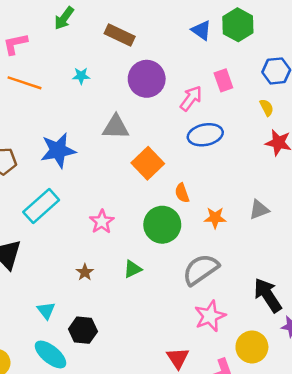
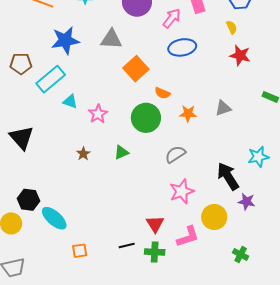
blue star: (58, 150) -> (65, 40), moved
orange semicircle: (182, 193) -> (162, 93), turned -49
cyan rectangle: (41, 206) -> (51, 79), moved
gray semicircle: (201, 270) -> (175, 154), size x0.7
cyan triangle: (46, 310) -> (70, 101), moved, turned -35
black hexagon: (83, 330) -> (29, 200), moved

